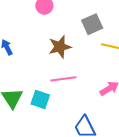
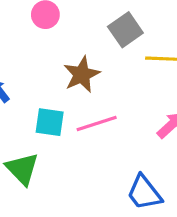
cyan square: (40, 100) -> (50, 122), moved

